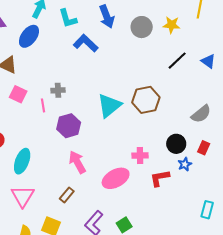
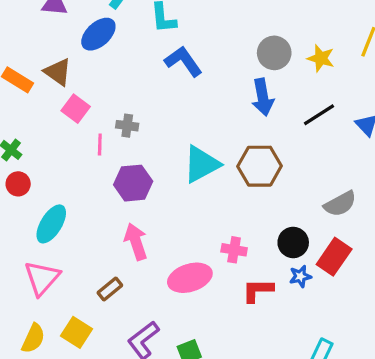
blue arrow: (107, 17) -> (263, 97), moved
pink square: (18, 94) -> (76, 109), moved
red rectangle: (204, 148) -> (334, 257), size x1.6

